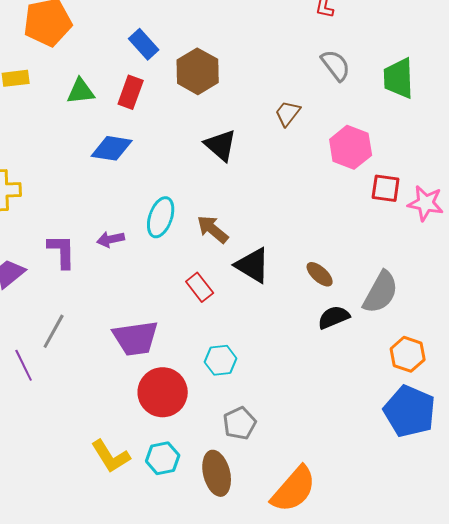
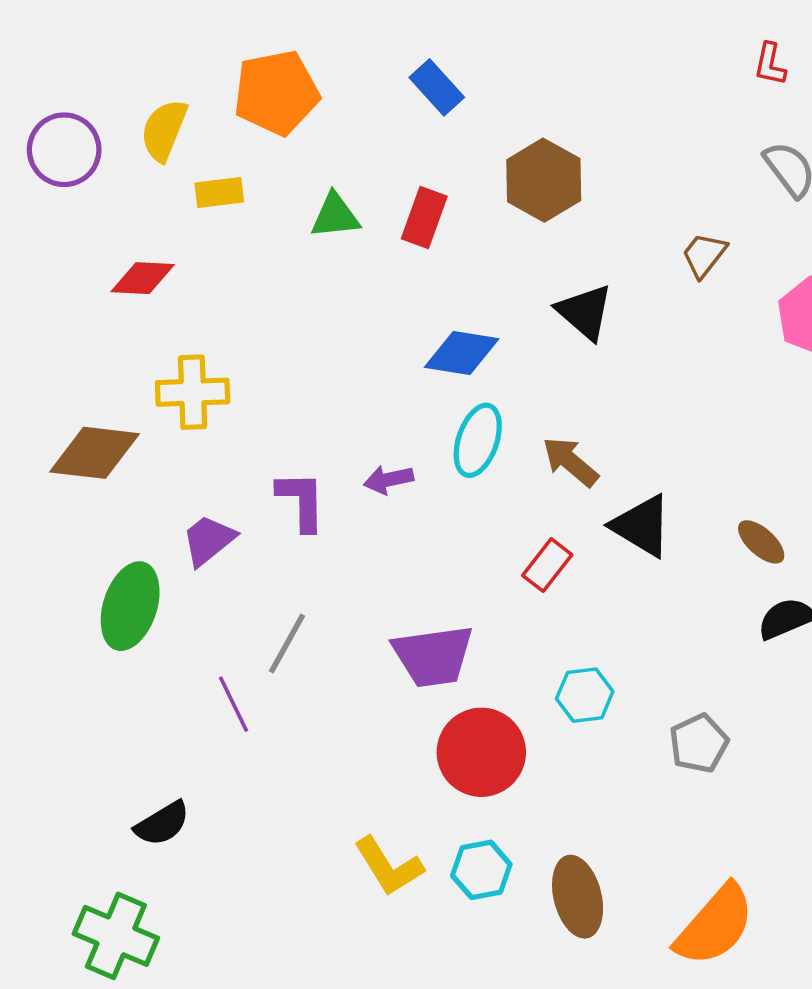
blue rectangle: (144, 44) -> (437, 87), moved
blue diamond: (112, 148) -> (462, 353), moved
red rectangle: (200, 287) -> (547, 565), turned 76
gray pentagon: (240, 423) -> (699, 743), moved

